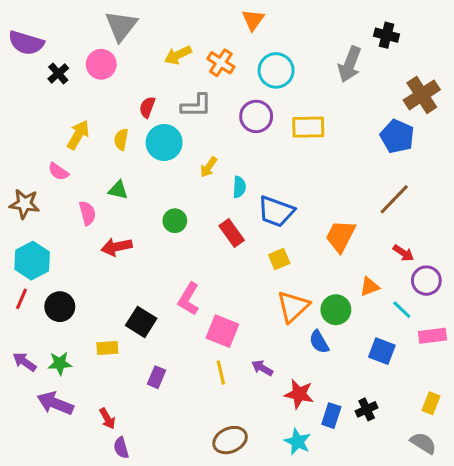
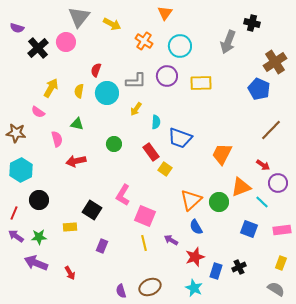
purple semicircle: (26, 43) -> (17, 28), size x0.6
yellow arrow: (178, 55) -> (112, 24), moved, turned -126
black cross: (58, 73) -> (38, 48), size x1.5
gray L-shape: (196, 106) -> (136, 81), moved
brown line: (394, 199) -> (271, 130), moved
yellow square: (279, 259) -> (165, 169), moved, turned -32
orange triangle: (370, 287) -> (241, 187), size x1.5
red line: (21, 299) -> (14, 213), moved
pink rectangle: (433, 336) -> (282, 230), moved
blue semicircle: (319, 342) -> (196, 227), moved
red star: (299, 394) -> (195, 257), turned -30
purple semicircle: (121, 448) -> (121, 291), moved

